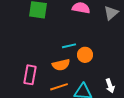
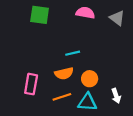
gray triangle: (111, 13) -> (117, 18), turned -42
orange circle: (85, 55) -> (90, 79), moved

